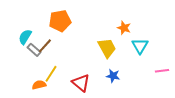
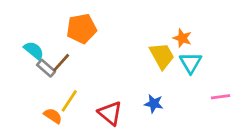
orange star: (124, 28) -> (182, 38), moved
cyan semicircle: (25, 37) -> (34, 50), turned 98
yellow trapezoid: (107, 48) -> (162, 56), moved
orange semicircle: (39, 85) -> (53, 116), turned 48

